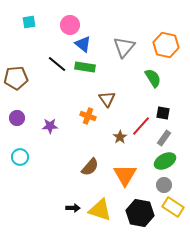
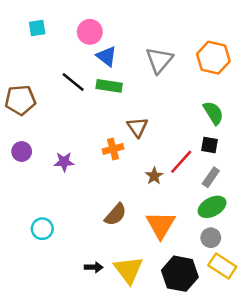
green semicircle: (153, 78) -> (213, 113), moved
orange cross: (88, 116) -> (113, 149), turned -35
cyan circle: (20, 157) -> (42, 229), moved
yellow triangle: (100, 210) -> (128, 270), turned 35

